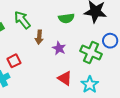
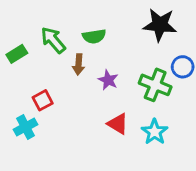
green semicircle: (66, 18) -> (94, 36), moved

